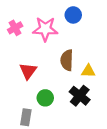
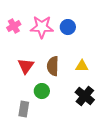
blue circle: (73, 15) -> (68, 27), moved
brown semicircle: (67, 60) -> (53, 66), moved
black cross: (80, 96) -> (85, 96), moved

